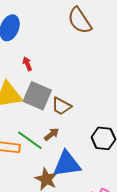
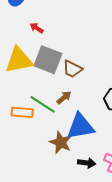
red arrow: (27, 64) -> (37, 28), turned -32

